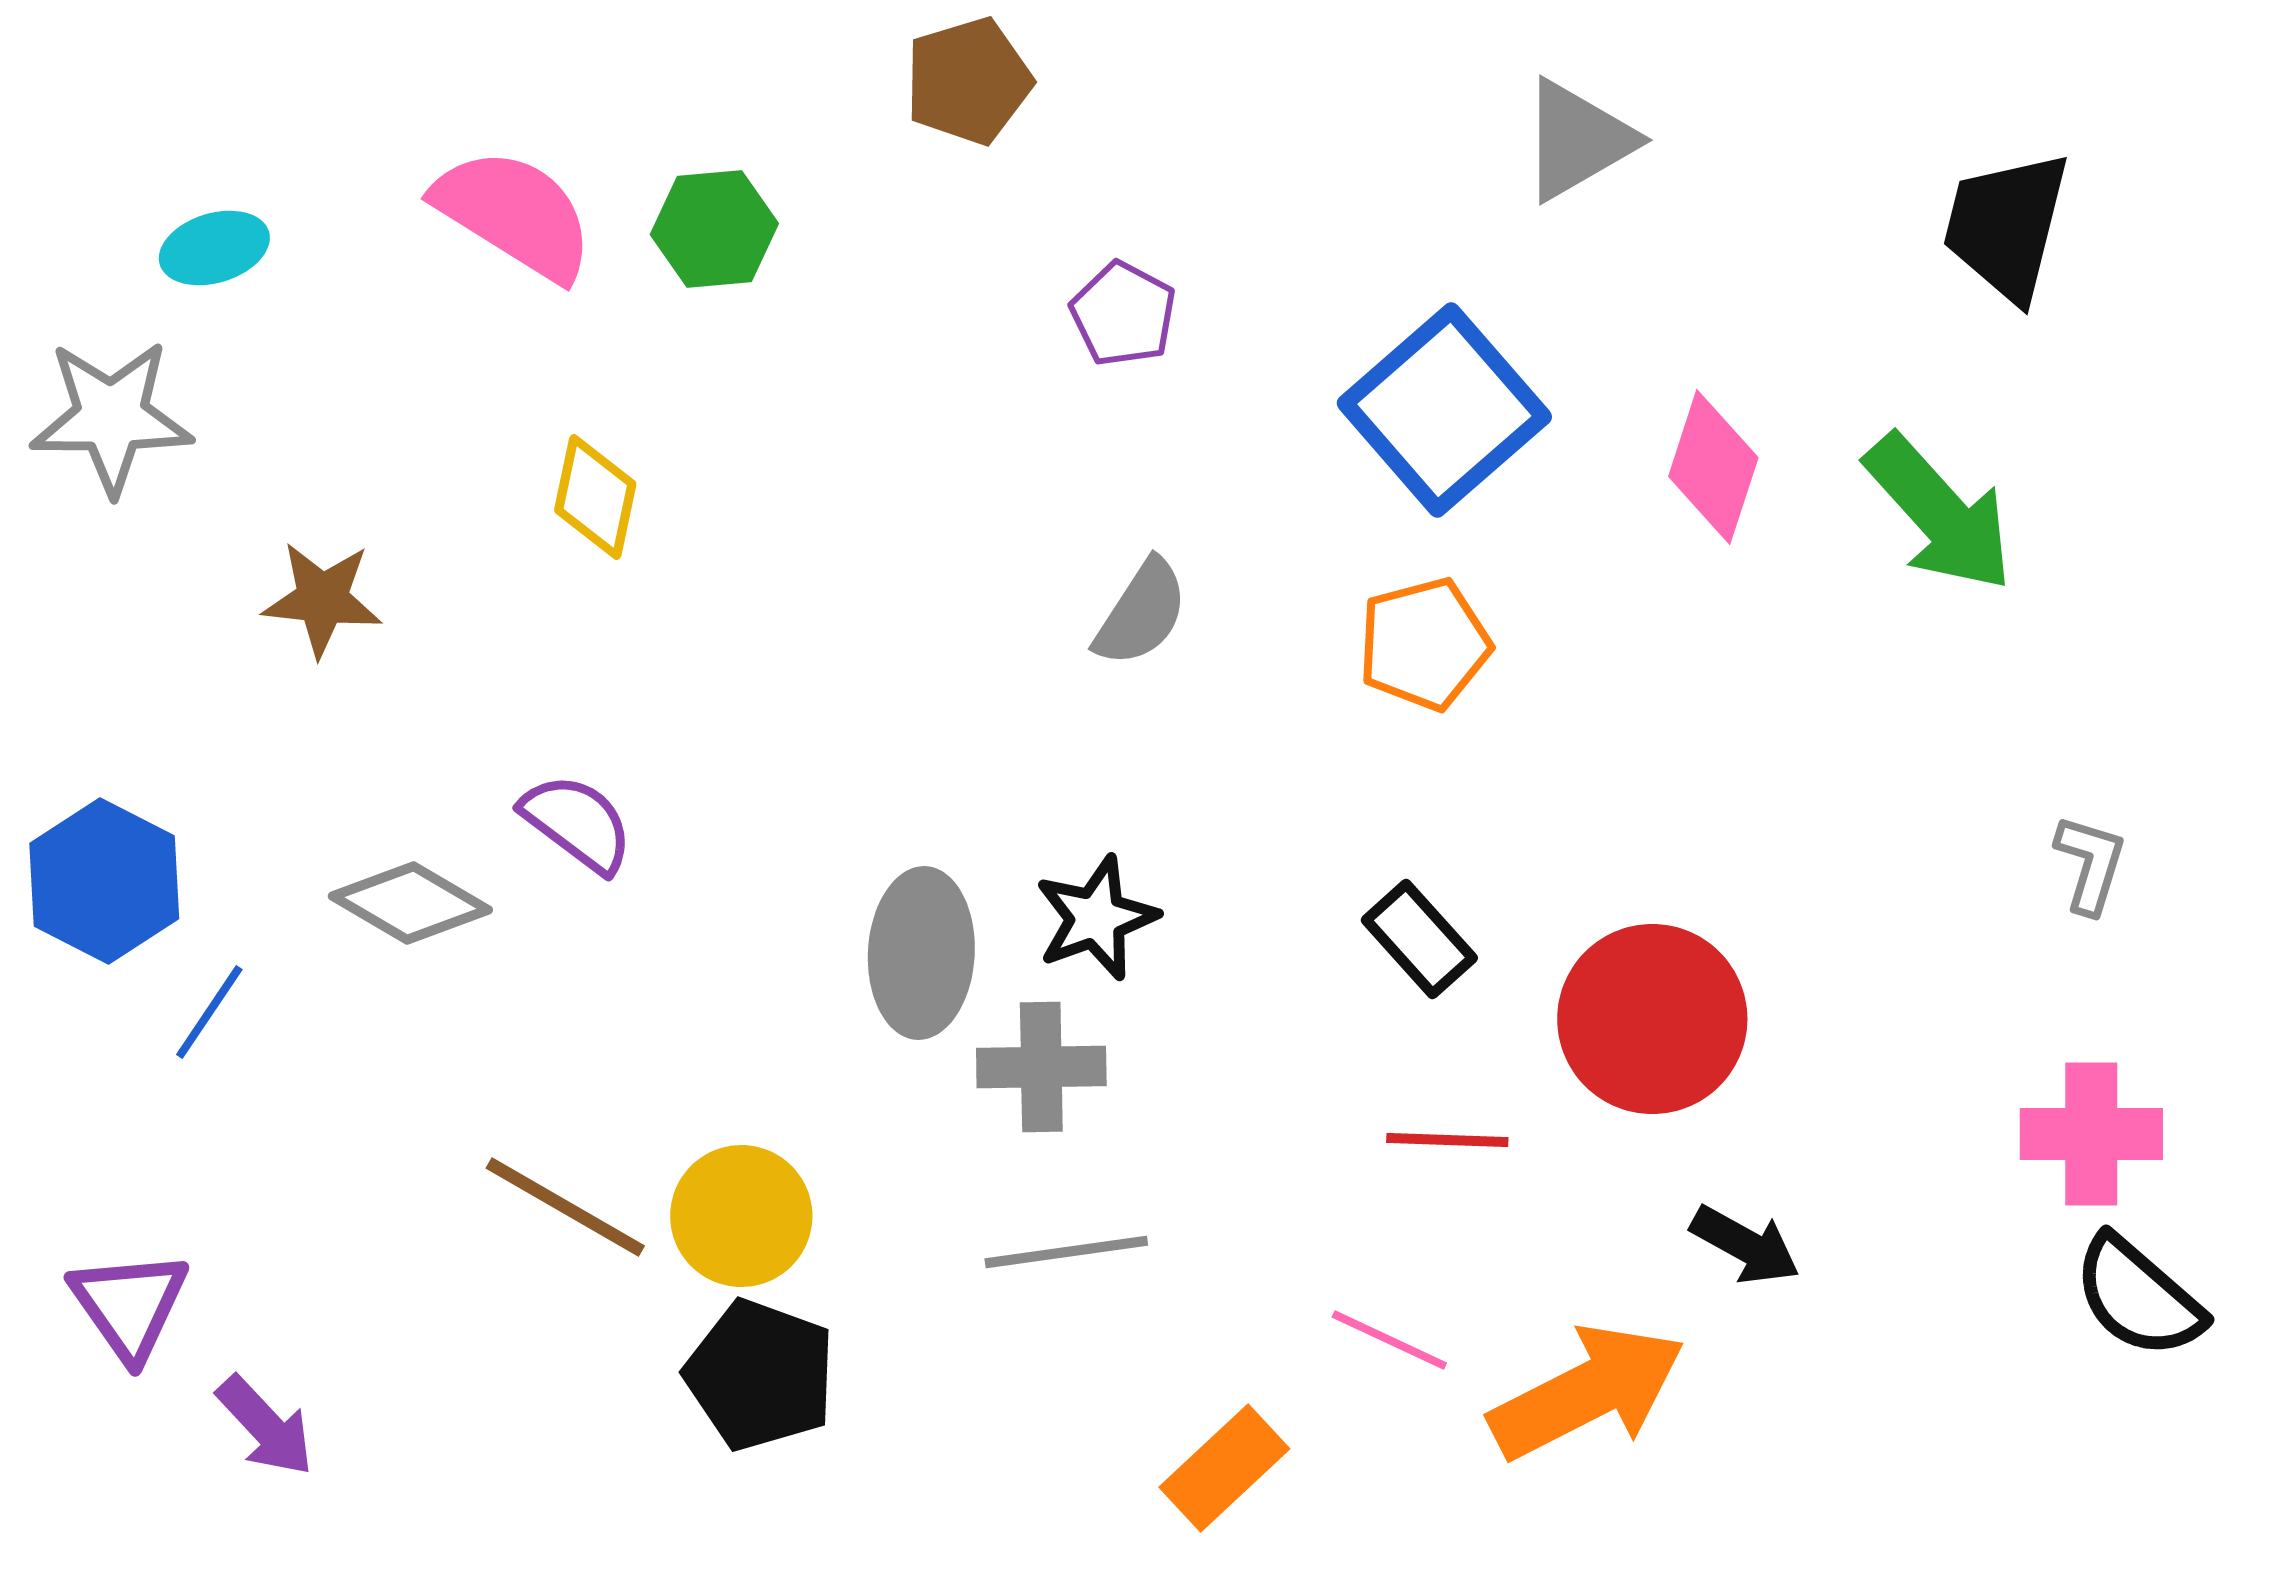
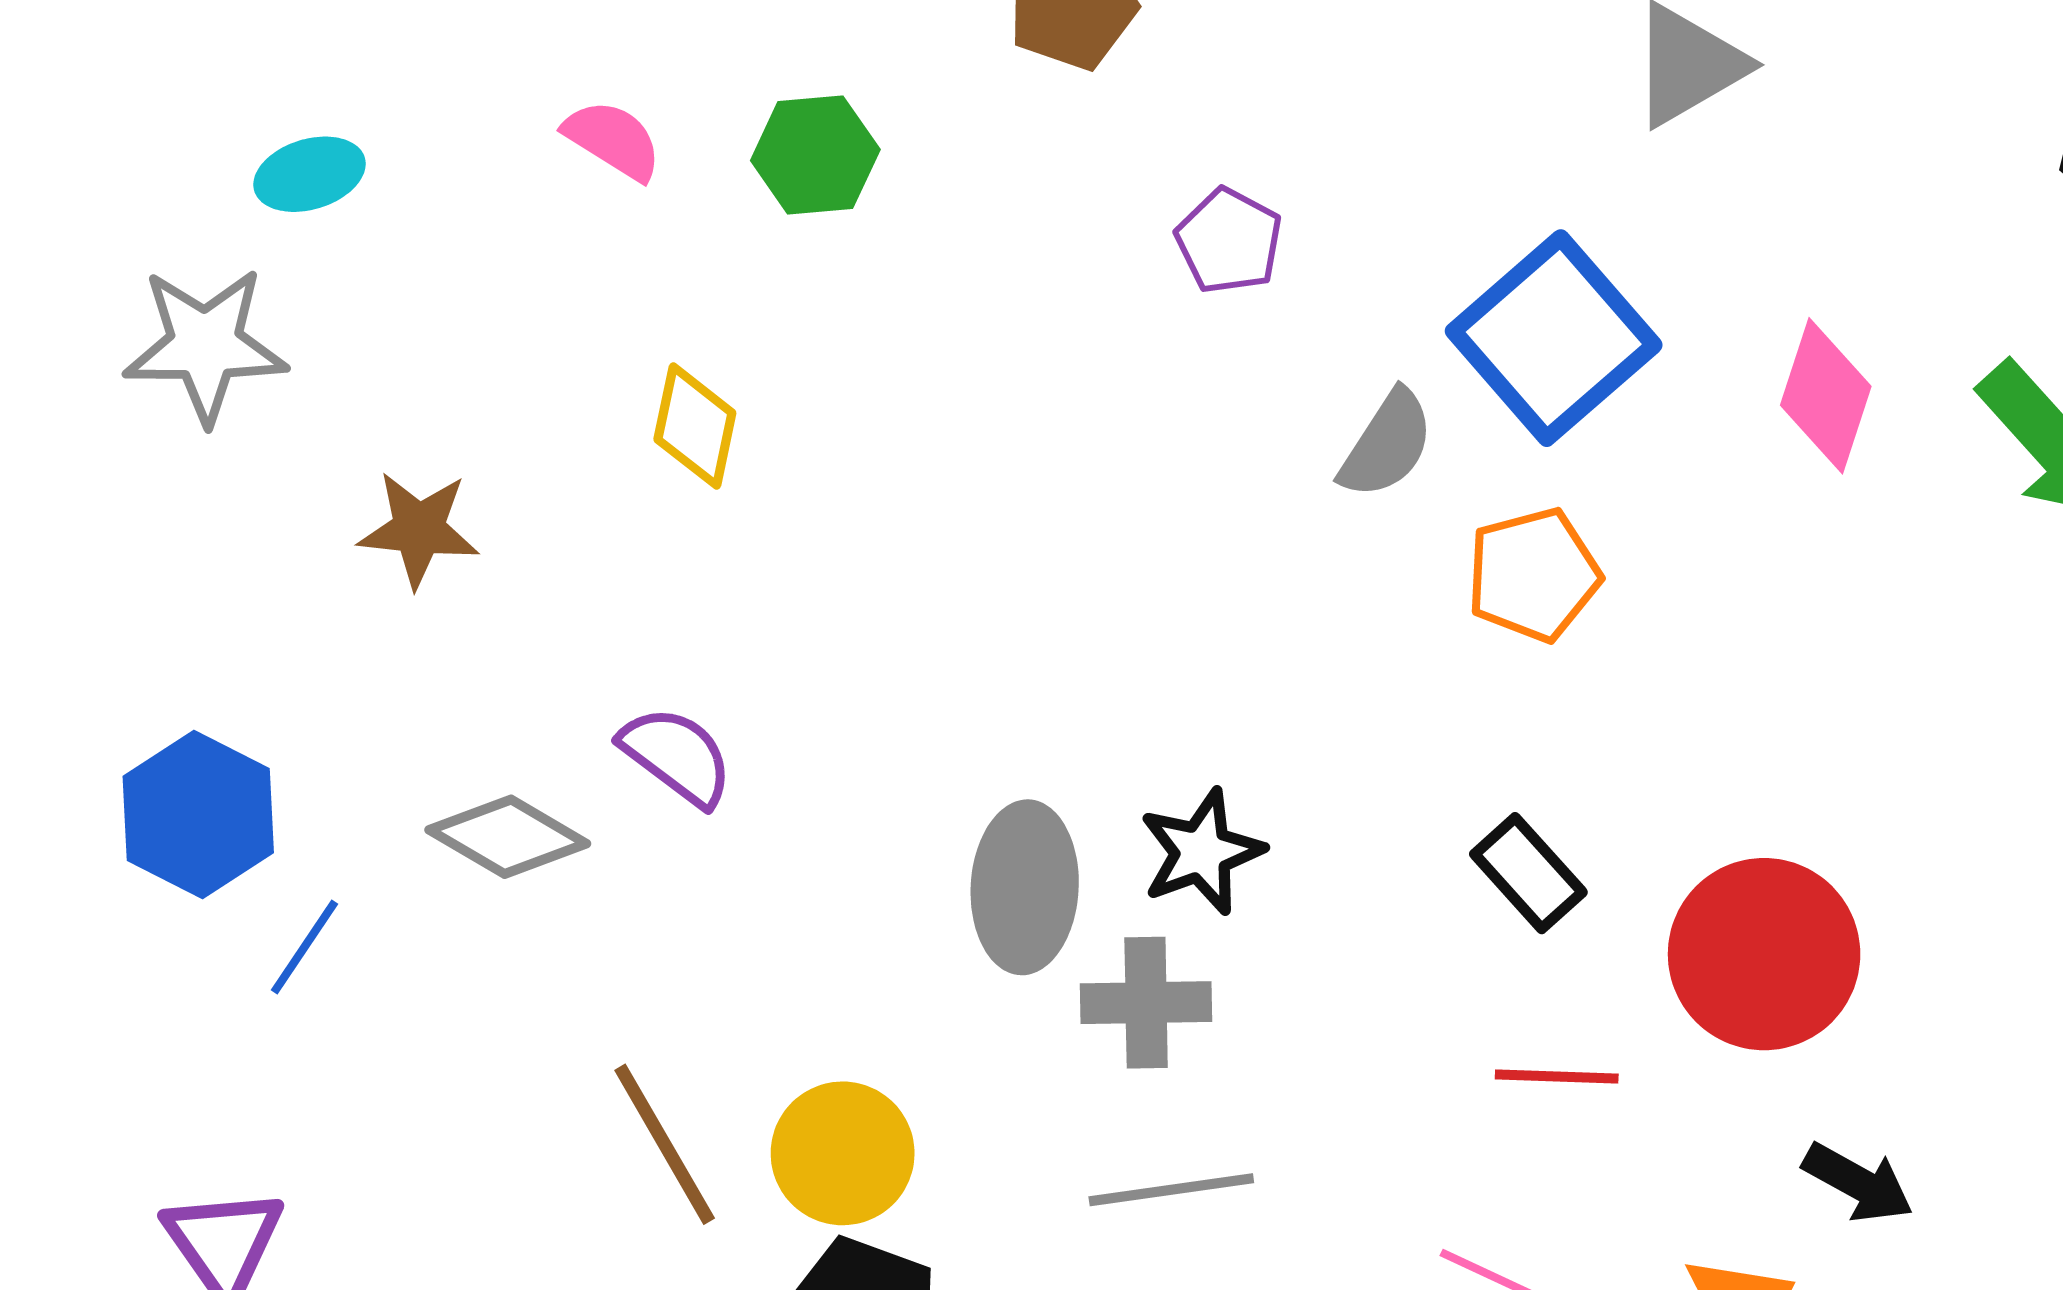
pink semicircle: (514, 214) -> (613, 140), size x0.6
gray semicircle: (1141, 613) -> (1387, 444), moved
brown line: (565, 1207) -> (665, 1144), turned 30

